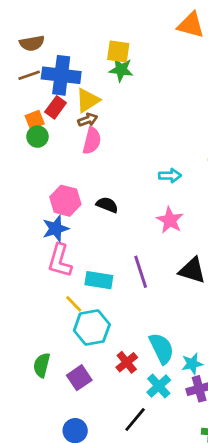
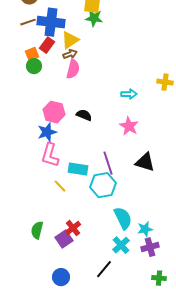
cyan hexagon: (92, 327) -> (103, 185), moved
red cross: (127, 362) -> (73, 228), moved

